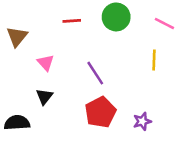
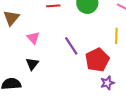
red pentagon: (100, 112) -> (97, 60), moved

